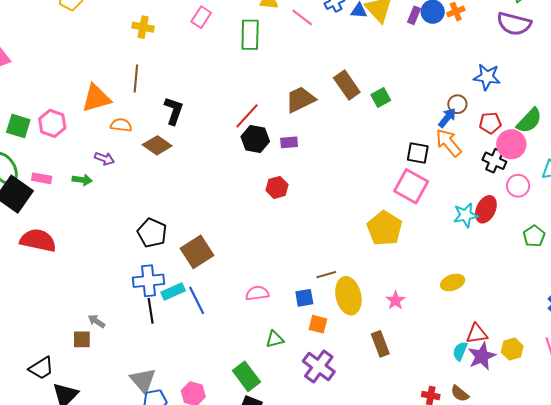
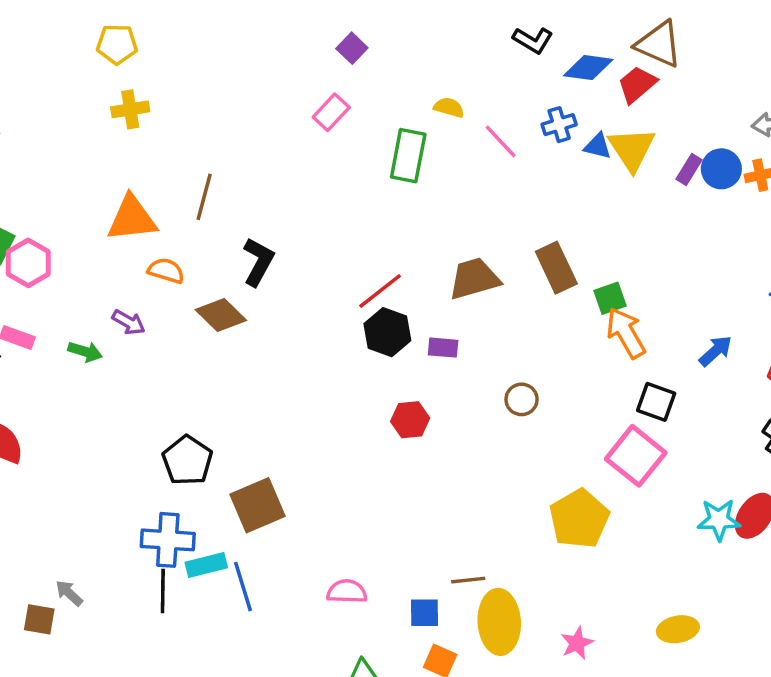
yellow cross: (143, 27) -> (130, 109), moved, turned -30
brown circle: (457, 104) -> (522, 399), moved
pink hexagon: (52, 123) -> (28, 263), moved
orange arrow: (449, 143) -> (626, 333), moved

